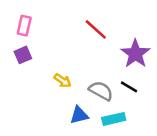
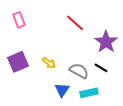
pink rectangle: (24, 26) -> (19, 20), turned -35
purple square: (23, 55) -> (18, 62), moved, size x1.5
blue triangle: (79, 115) -> (62, 90), turned -42

